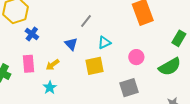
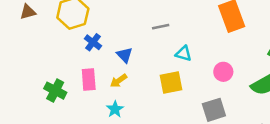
gray line: (86, 21) -> (161, 27), turned 40
cyan triangle: (104, 43) -> (183, 53), turned 40
blue triangle: (71, 44) -> (124, 55), moved

